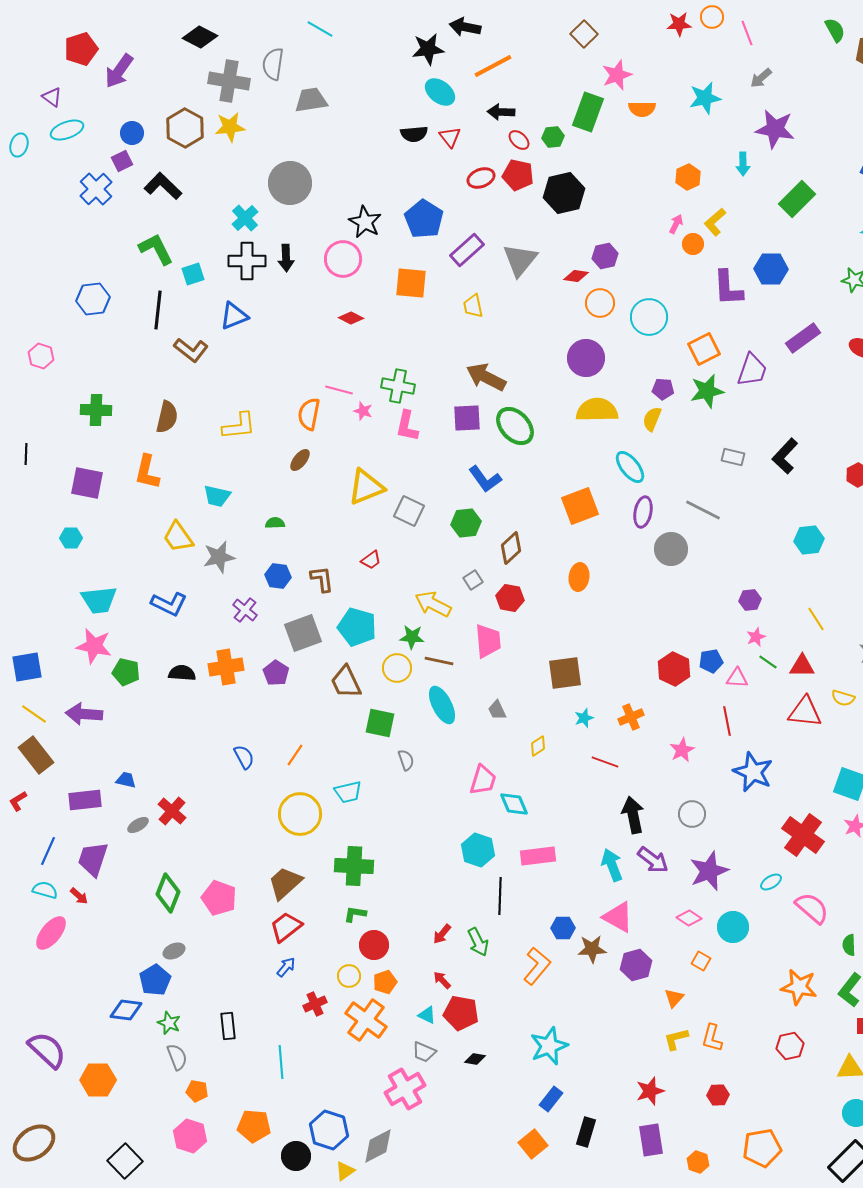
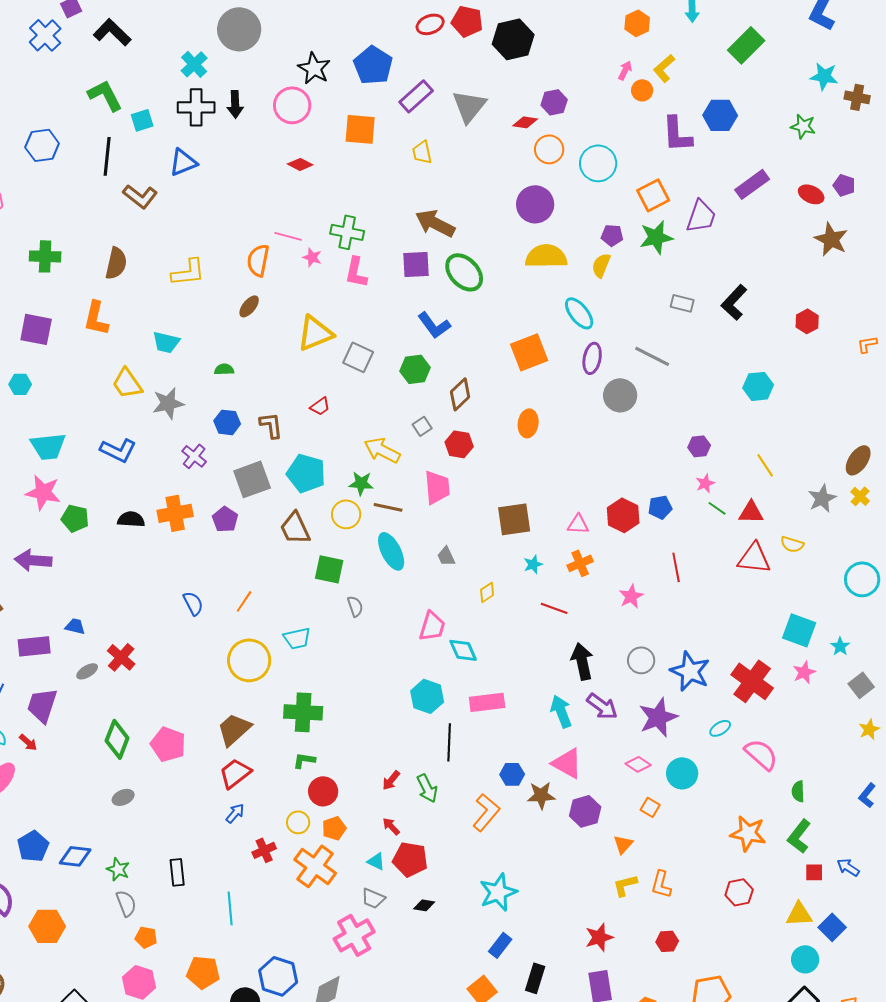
pink triangle: (737, 678) -> (578, 524), moved
blue star: (753, 772) -> (690, 671), moved
blue pentagon: (155, 980) -> (33, 846), moved

